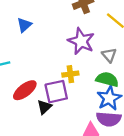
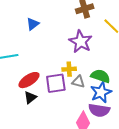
gray triangle: (109, 55) -> (78, 82), moved, turned -40
black triangle: (44, 107) -> (30, 97), moved

